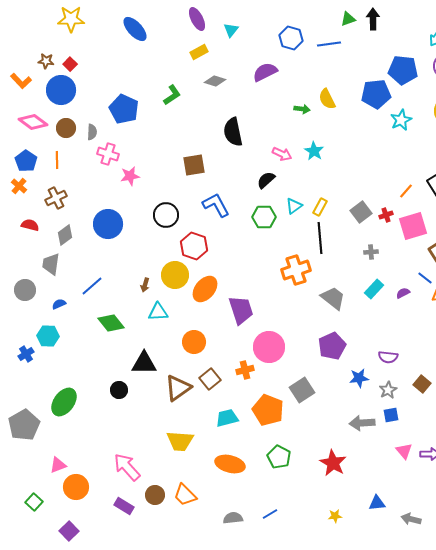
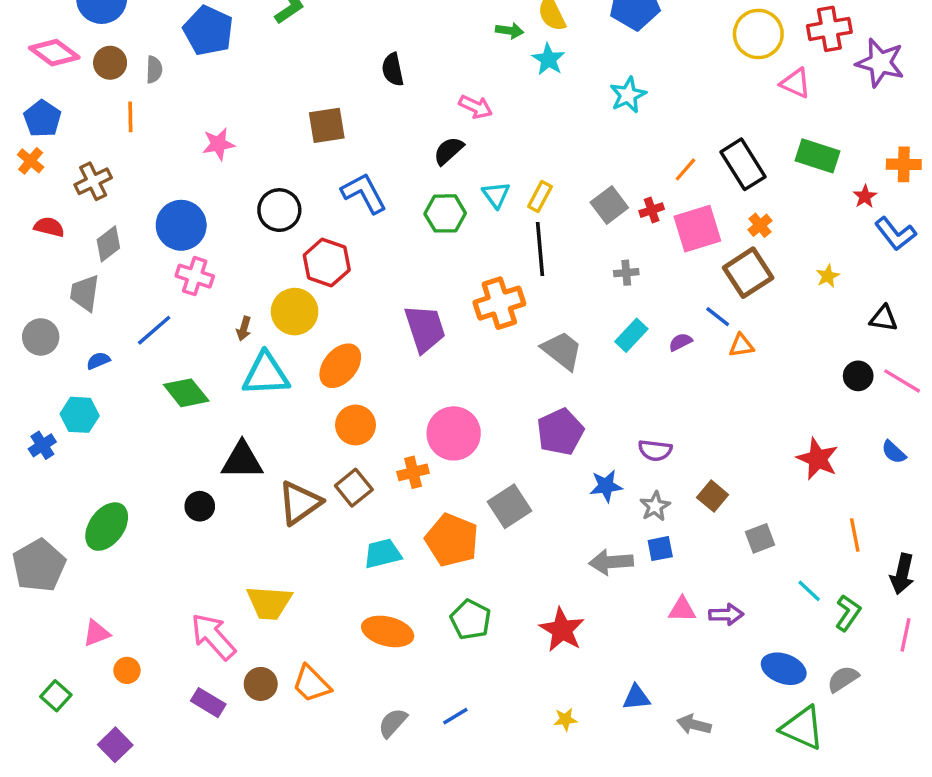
cyan star: (401, 120) -> (628, 95), moved
black semicircle: (233, 132) -> (393, 70), size x0.7
cyan star: (314, 151) -> (548, 59), moved
pink cross: (108, 154) -> (195, 276), moved
orange line: (57, 160) -> (130, 117), moved
cyan triangle: (294, 206) -> (496, 195), turned -30
orange ellipse: (205, 289) -> (340, 366), moved
purple trapezoid: (241, 310) -> (425, 329), moved
cyan triangle: (158, 312) -> (266, 374), size x1.4
orange circle: (194, 342) -> (355, 425), moved
yellow trapezoid: (180, 441) -> (269, 603), moved
pink triangle: (404, 451) -> (682, 609), turned -48
orange circle: (76, 487) -> (127, 670), size x0.6
gray semicircle: (233, 518) -> (393, 723), turned -42

